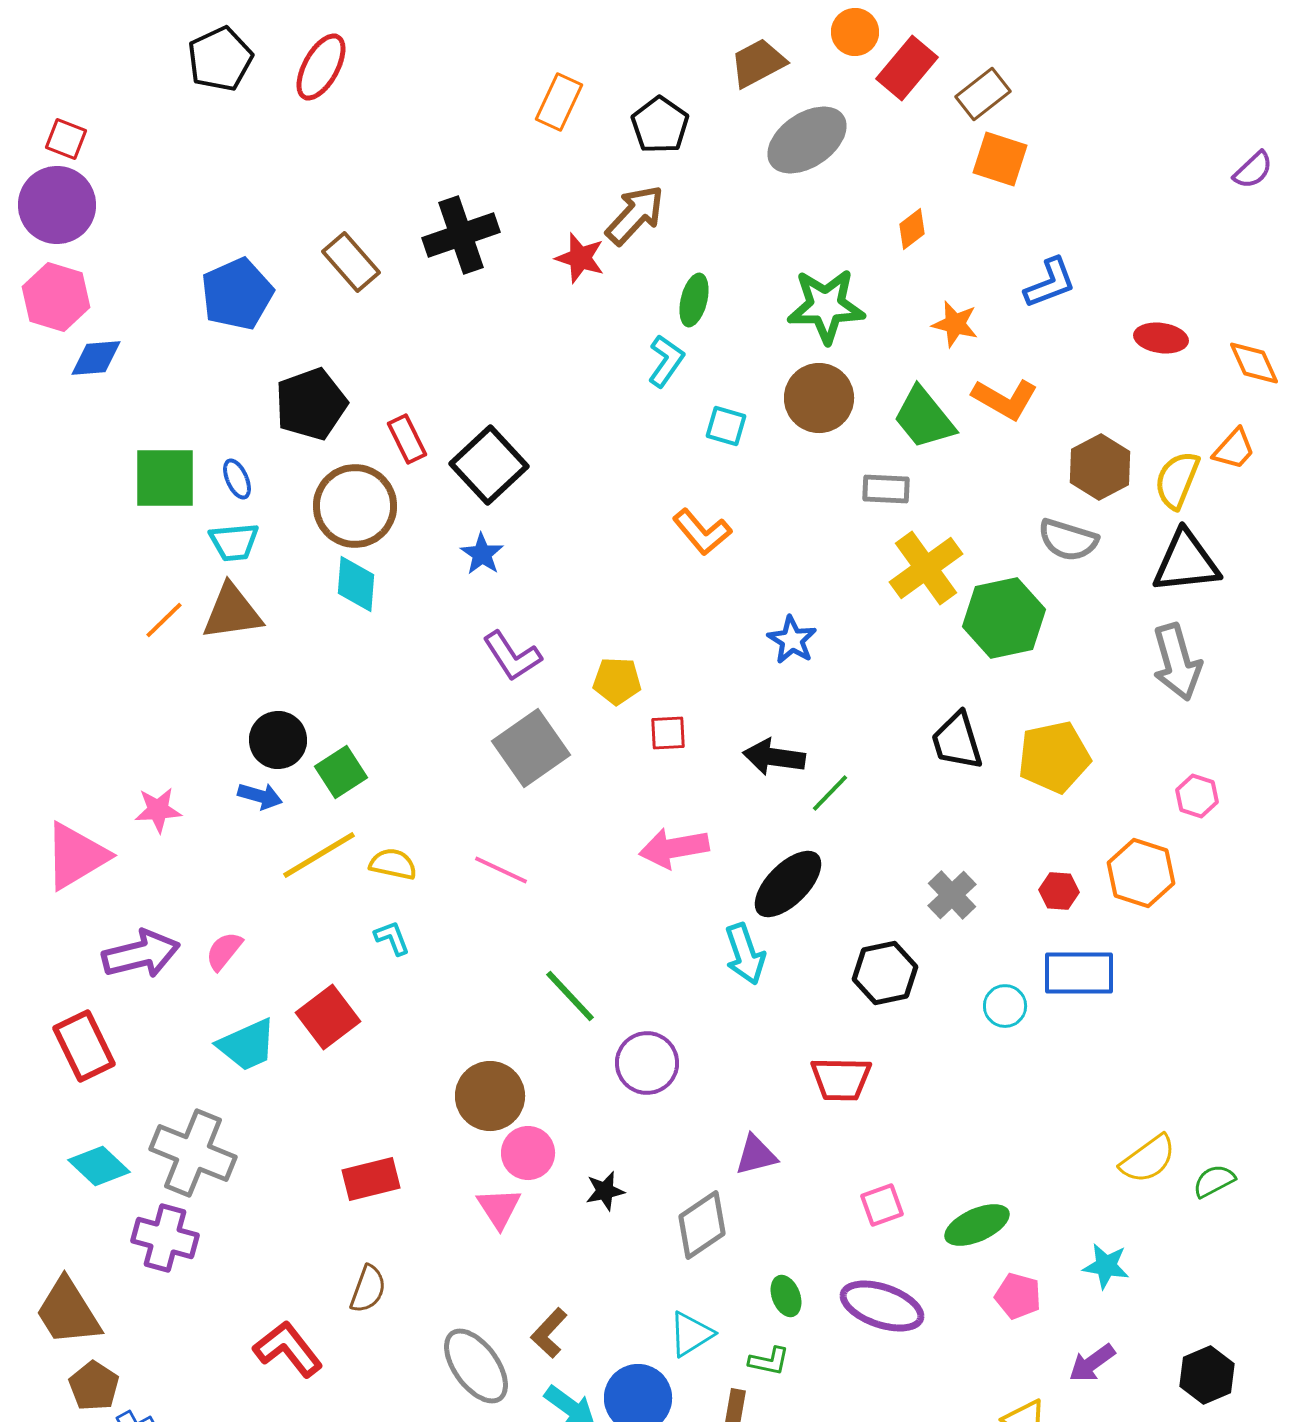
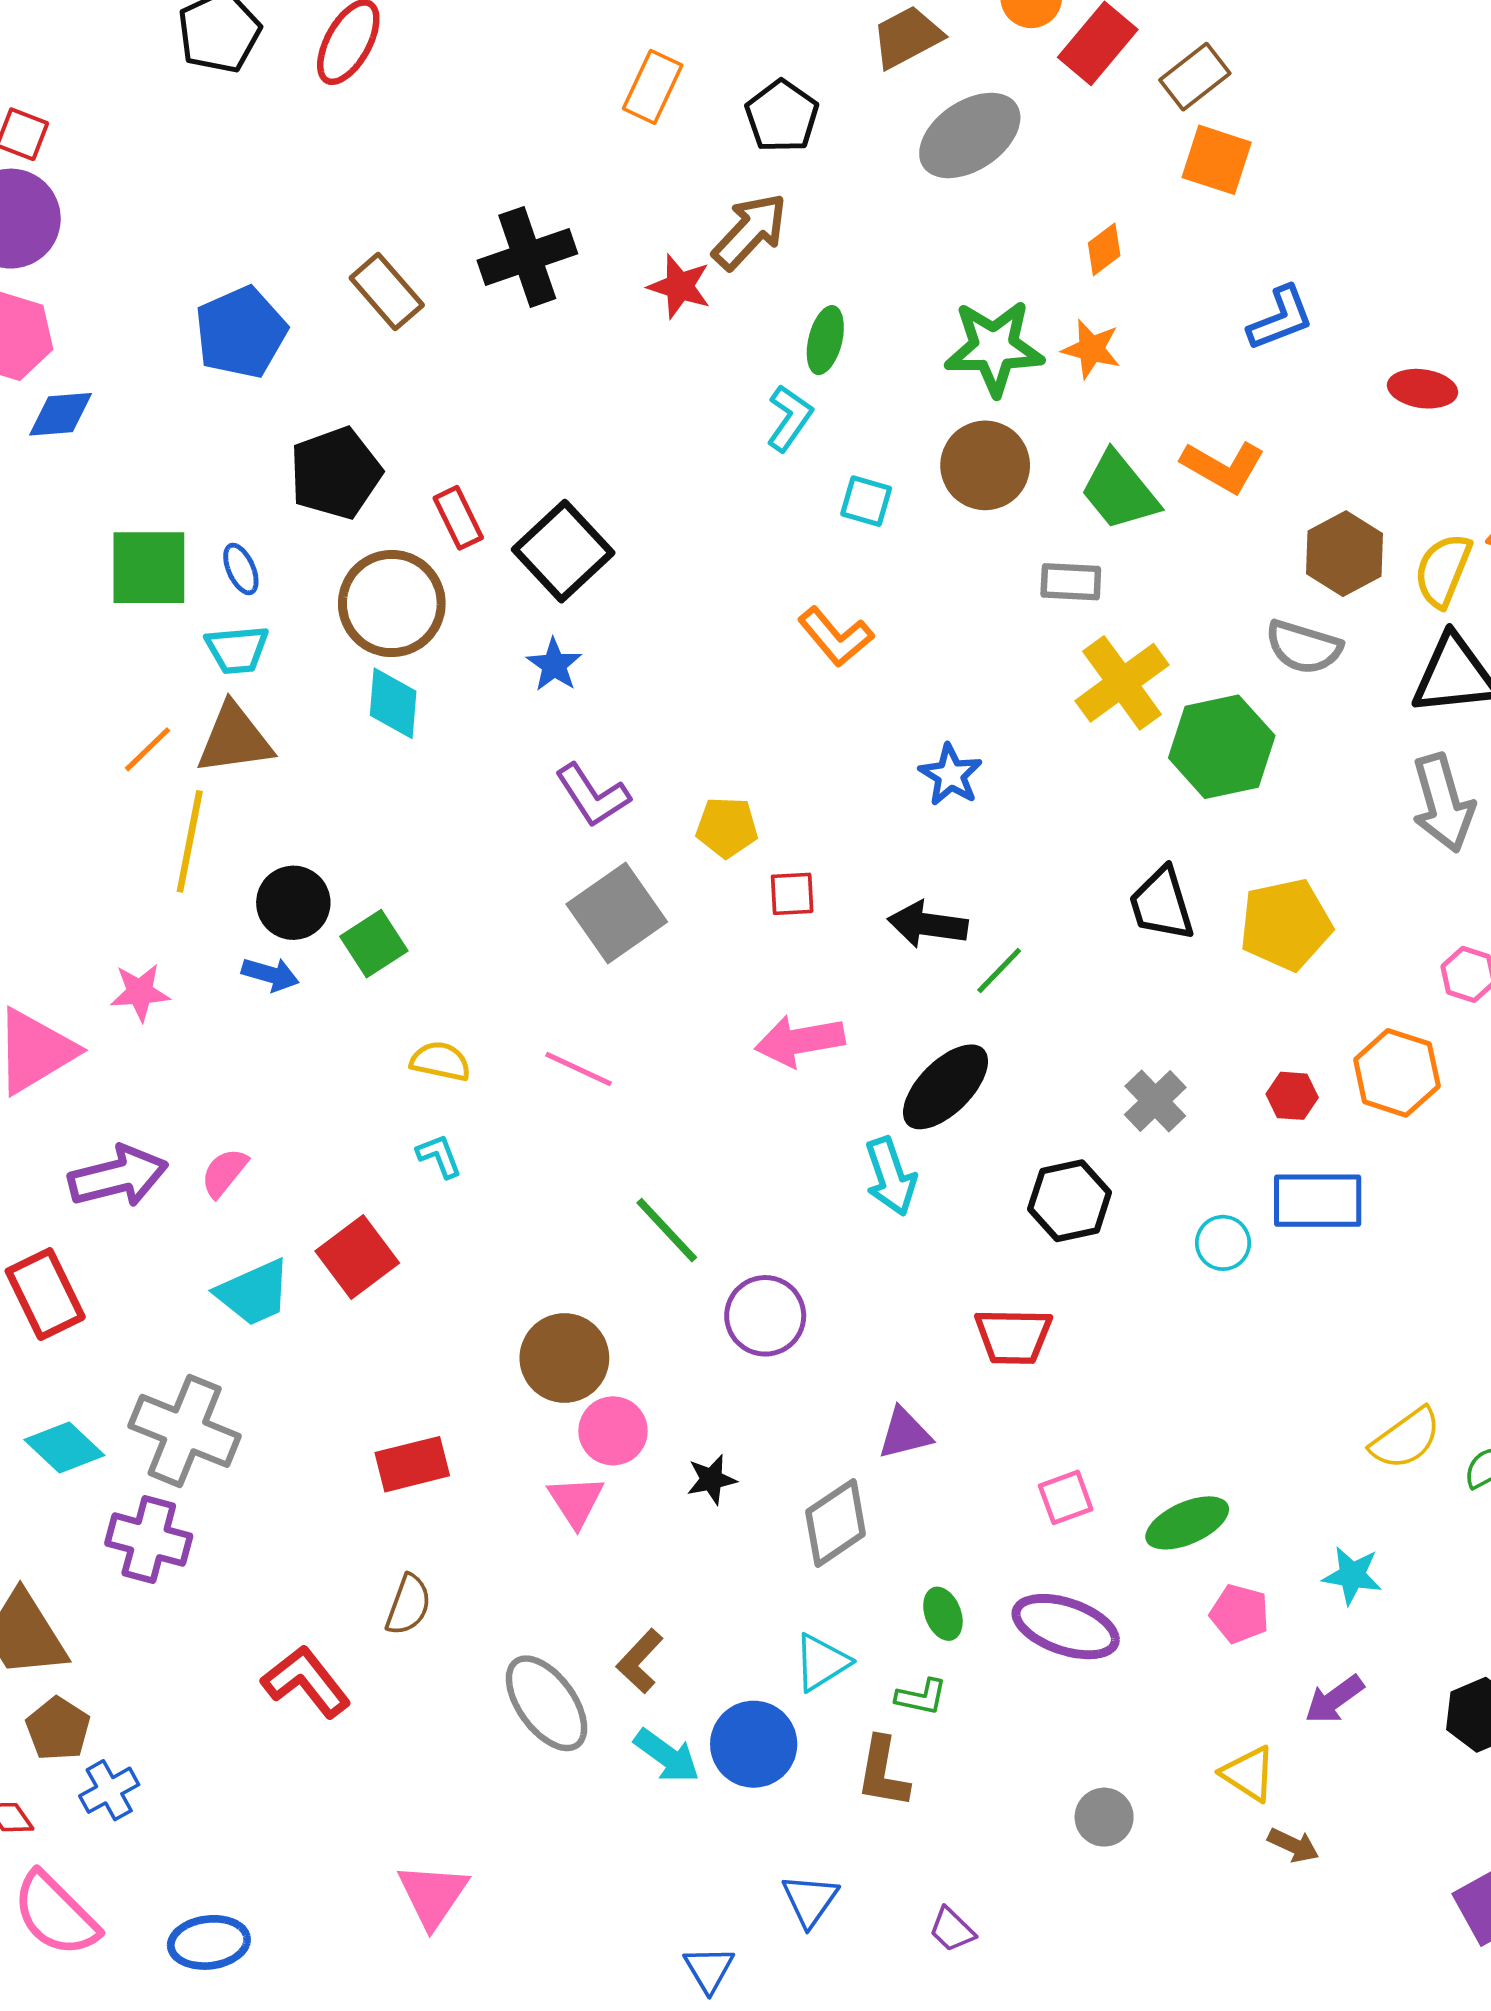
orange star: (955, 324) -> (1091, 349), moved
yellow line: (319, 855) -> (190, 841), moved, turned -48

